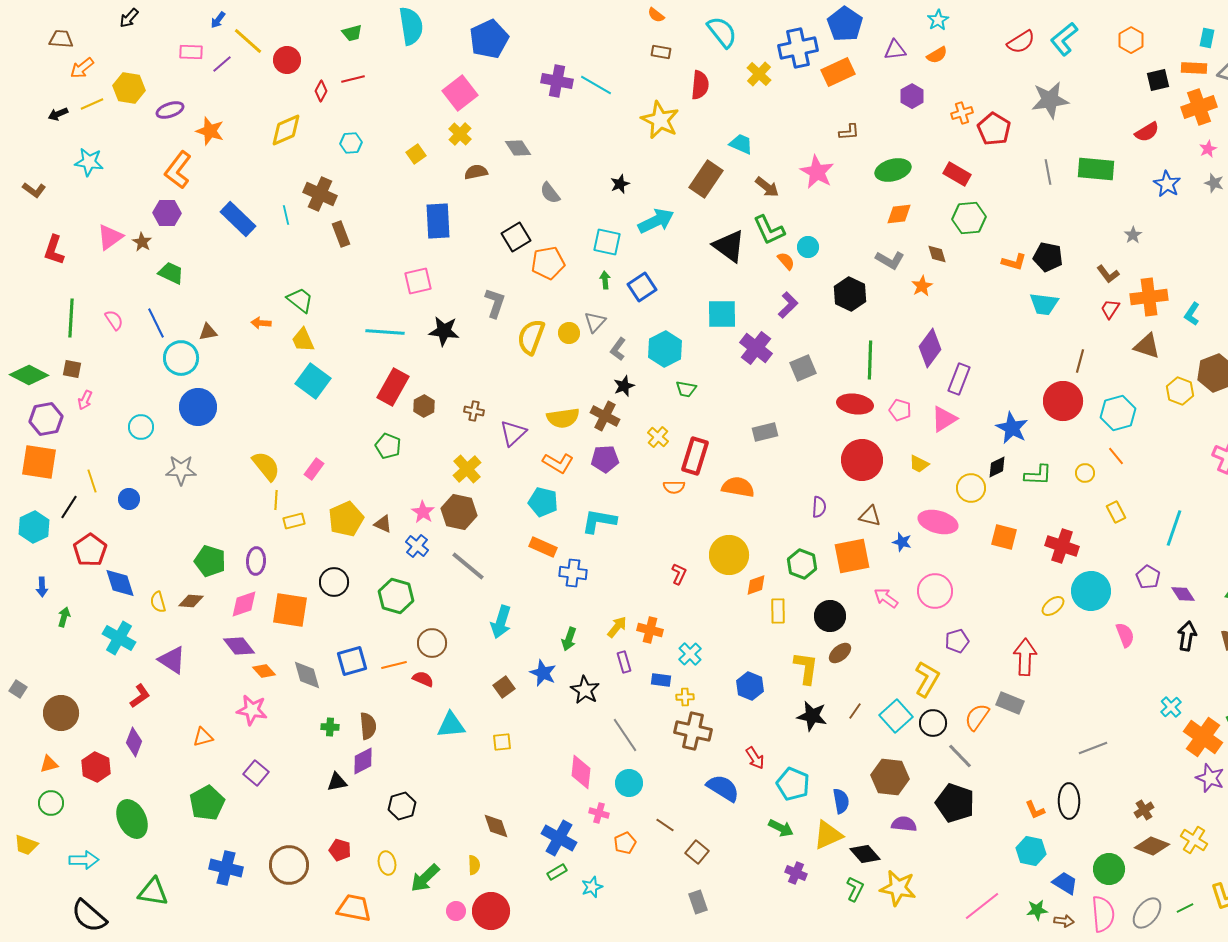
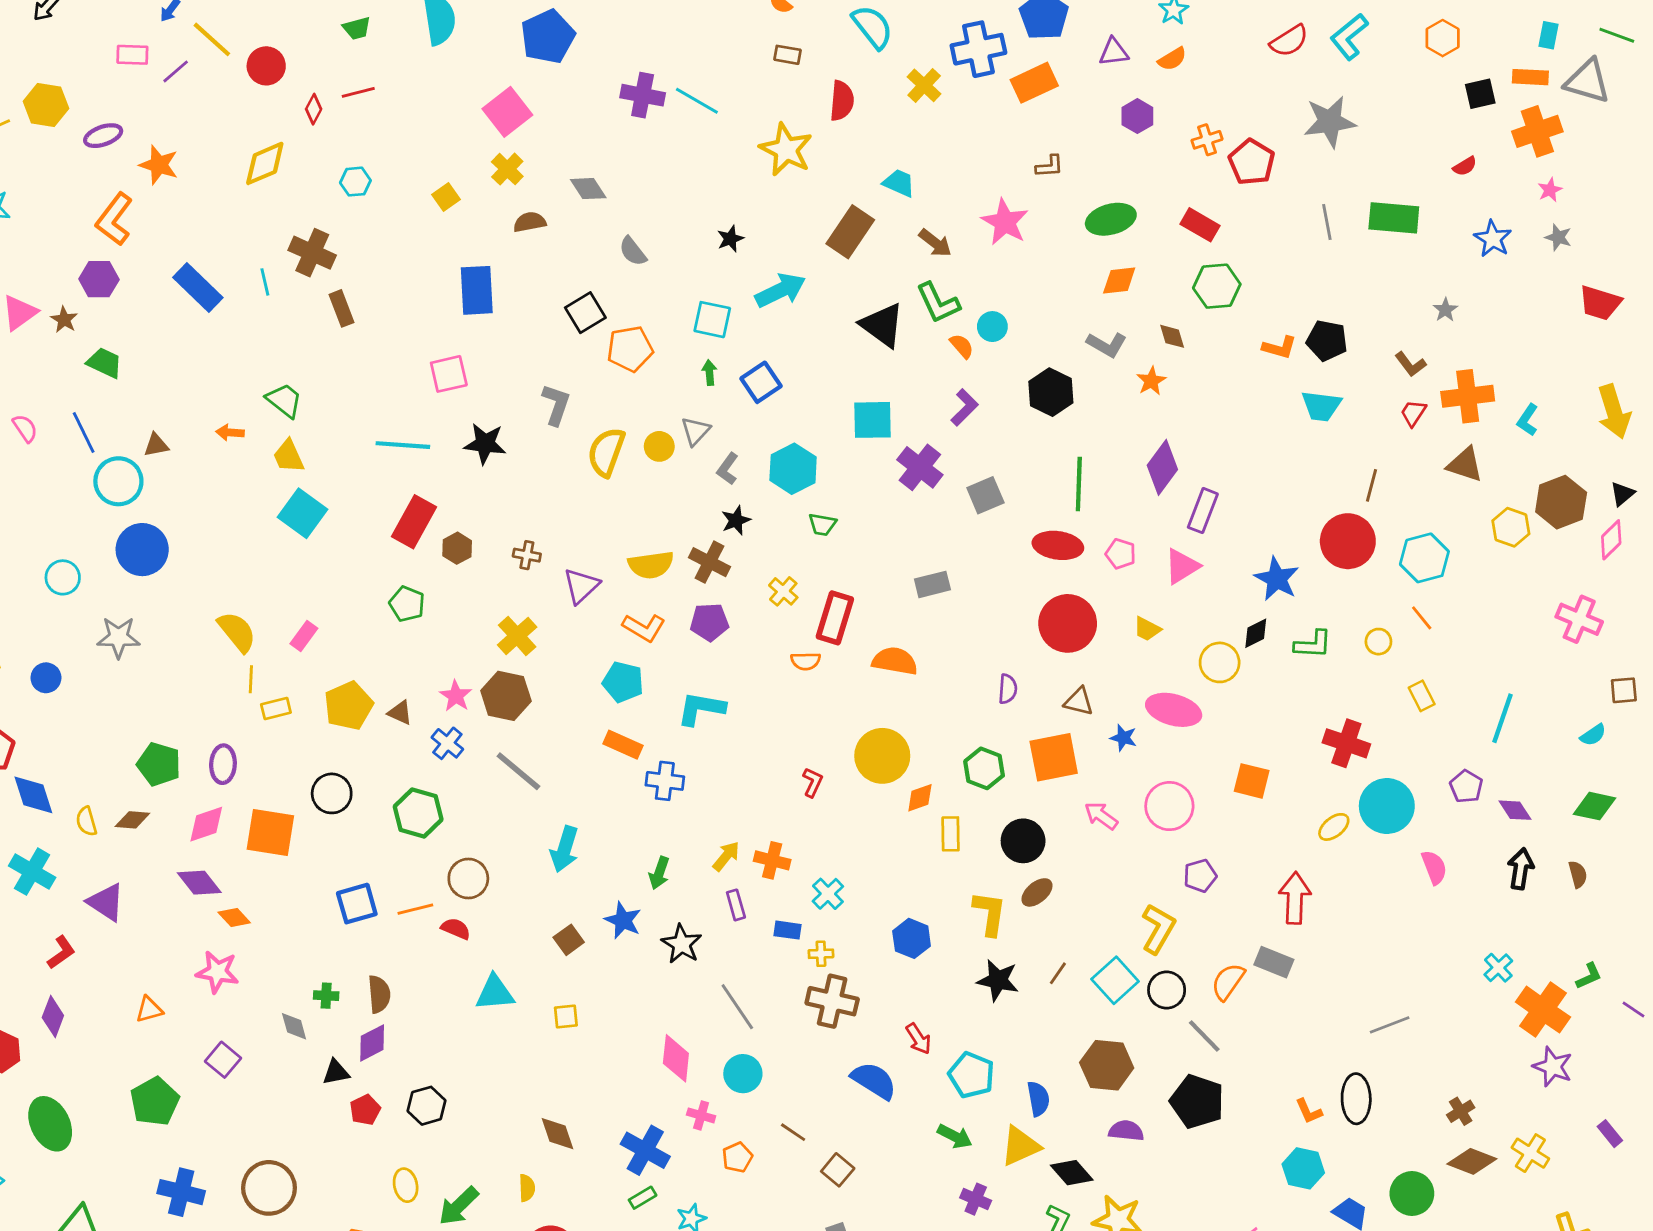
red semicircle: (1147, 132) -> (1465, 166), size x0.7
orange square: (1004, 537) -> (1252, 781), moved
gray diamond: (307, 675) -> (294, 1026), moved, size x0.7
red pentagon: (340, 850) -> (365, 1110), moved, turned 30

